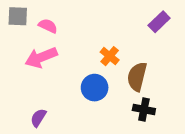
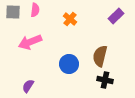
pink semicircle: (48, 26) -> (35, 10), moved, turned 72
orange cross: (110, 56) -> (70, 19), moved

